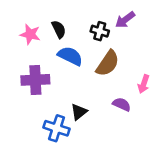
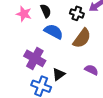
purple cross: (35, 80) -> (35, 58), moved, turned 30

